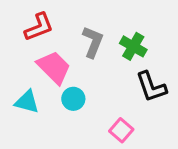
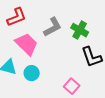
gray L-shape: (93, 42) -> (53, 27), turned 40
cyan circle: (73, 99) -> (32, 73), moved

